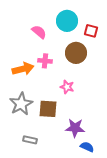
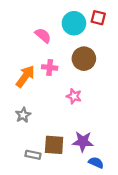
red square: (91, 31) -> (98, 18), moved
orange arrow: (23, 69) -> (25, 76), turned -40
gray star: (21, 104) -> (23, 115), size x0.6
brown square: (48, 109) -> (54, 145), moved

